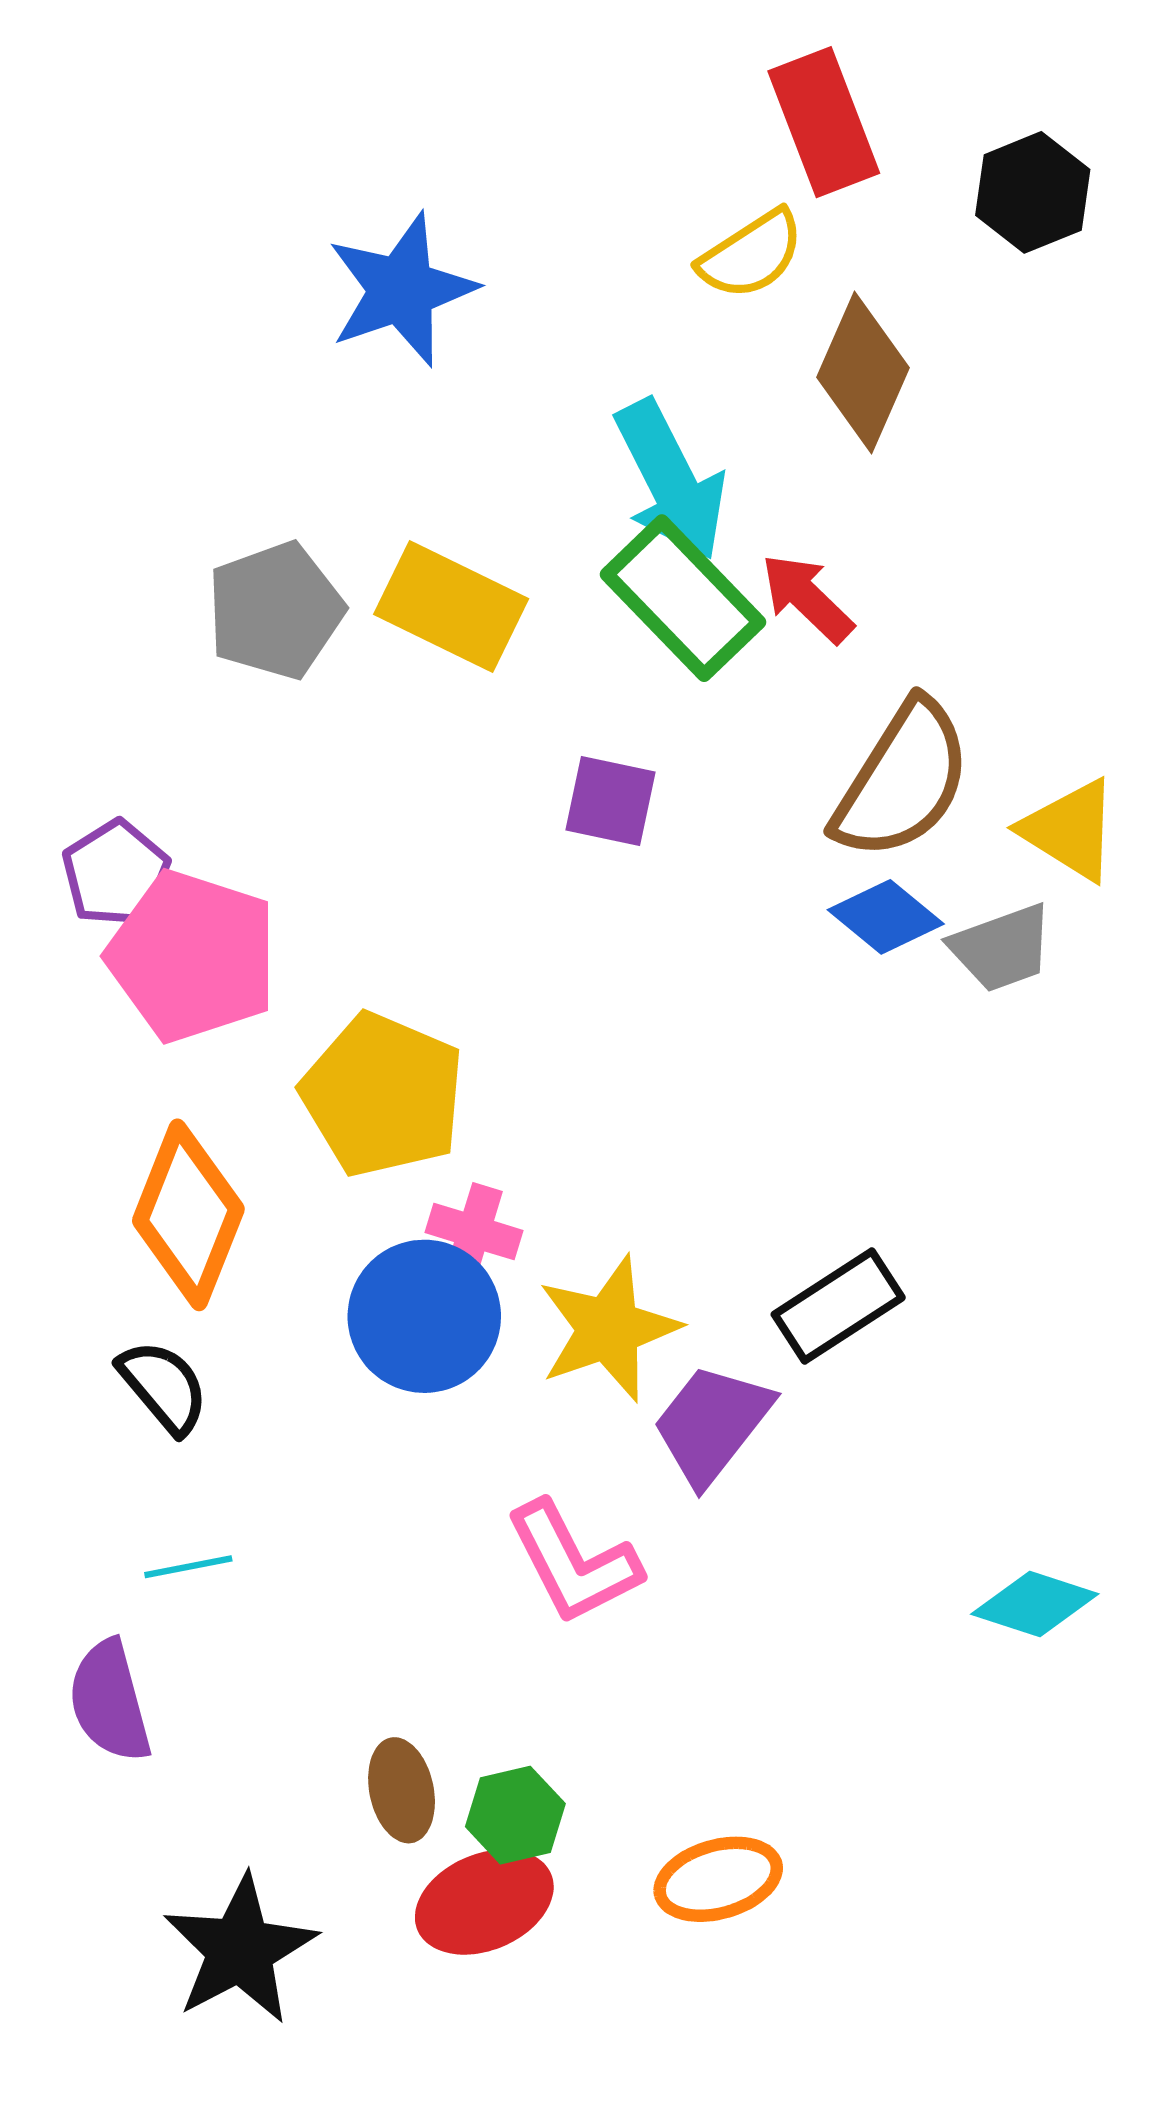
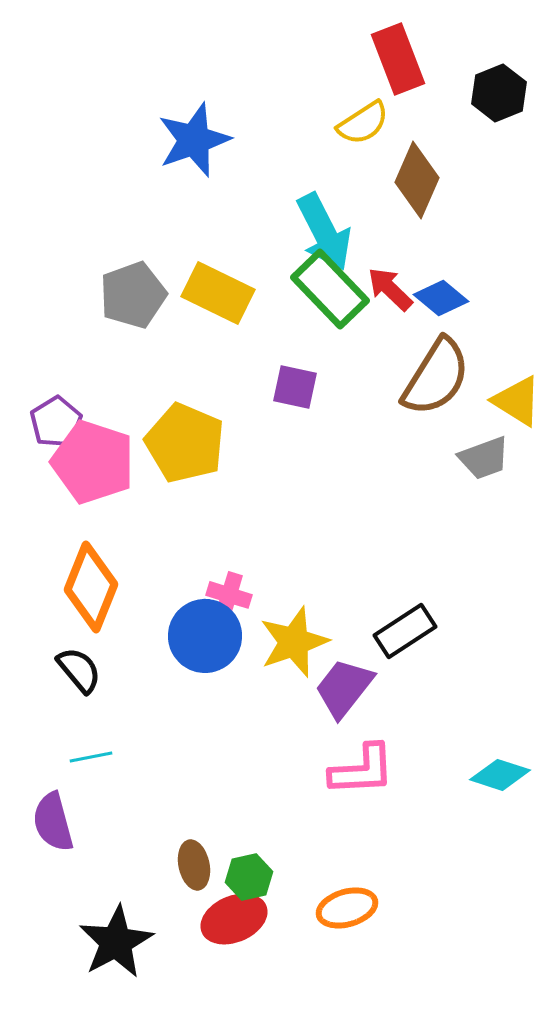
blue diamond: (886, 917) -> (441, 298), moved
yellow pentagon: (383, 1095) -> (185, 443), moved
pink L-shape: (573, 1563) -> (362, 770), moved, turned -66

